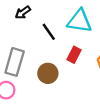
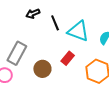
black line: (49, 32) -> (55, 23), moved

